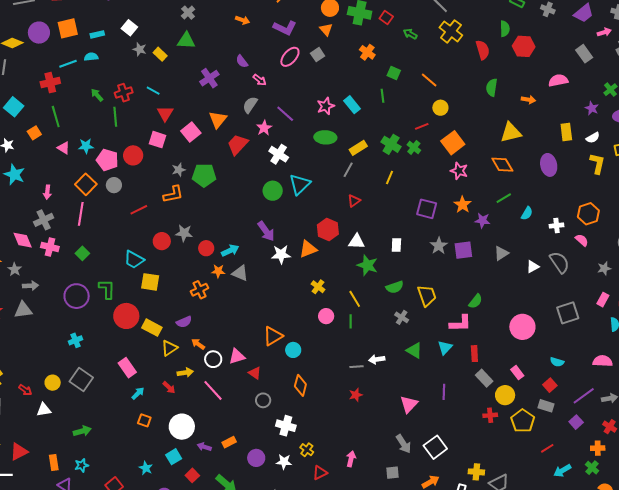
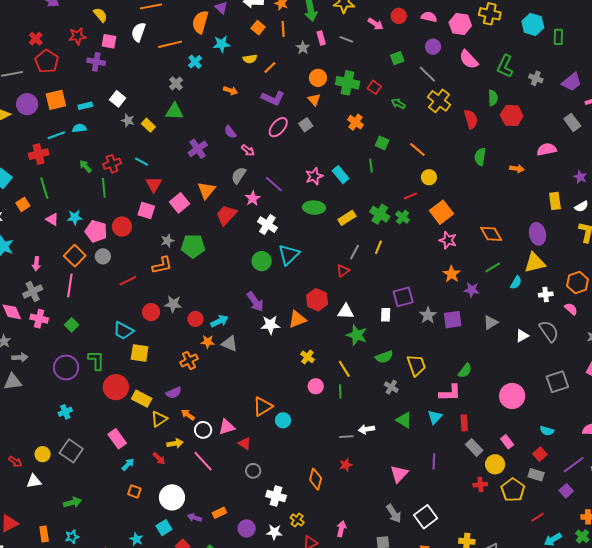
yellow triangle: (511, 132) -> (535, 263), moved
gray line: (348, 170) -> (355, 252), moved
purple square: (427, 209) -> (403, 297), moved, turned -30
orange diamond: (300, 385) -> (316, 479), moved

